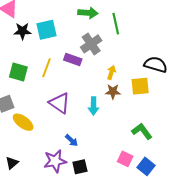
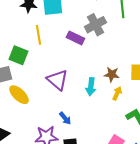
yellow line: (46, 68) -> (39, 35), moved, turned -36
green square: (18, 72) -> (18, 55), moved
yellow arrow: (111, 72) -> (117, 93), moved

